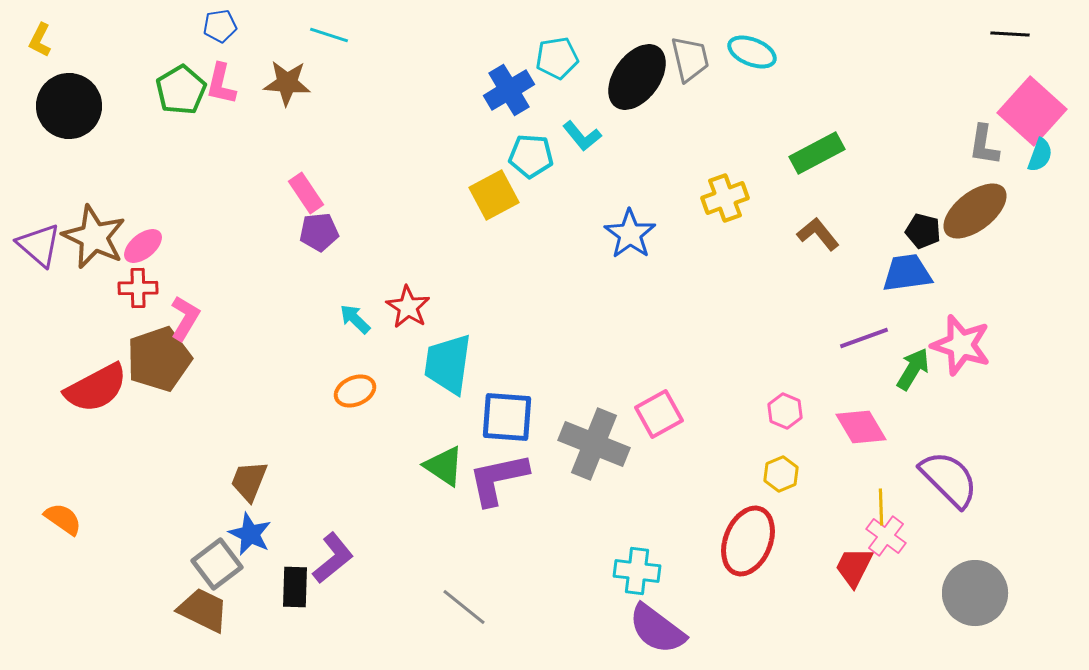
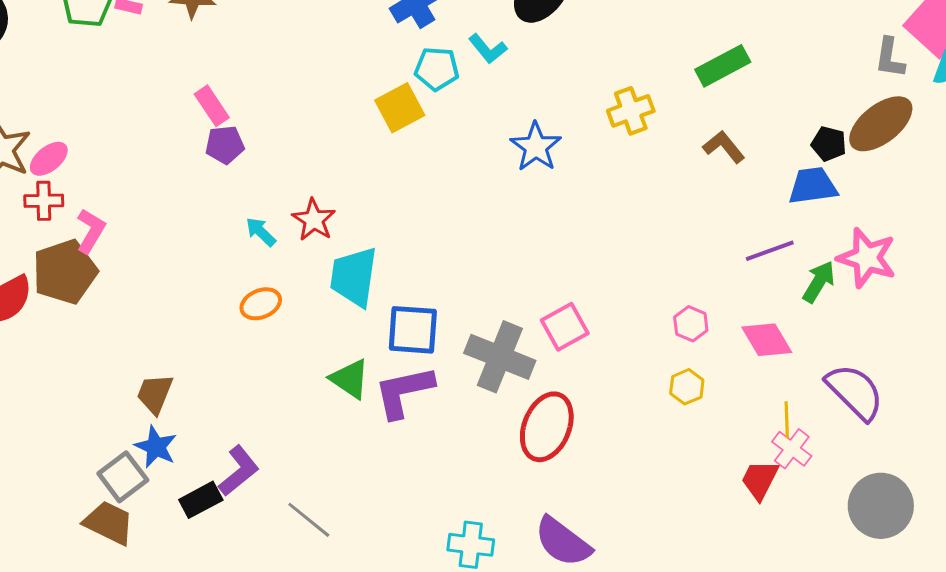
red ellipse: (748, 541) -> (547, 427), moved
cyan cross: (637, 571) -> (471, 545), moved
black rectangle: (295, 587) -> (201, 500), turned 60
gray line: (464, 607) -> (309, 520), moved

